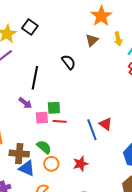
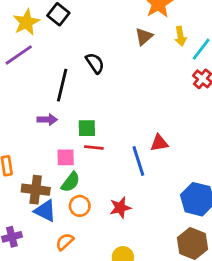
black semicircle: (69, 62) -> (95, 63), moved
purple arrow: (25, 103) -> (47, 120), turned -40
pink square: (42, 118) -> (66, 157), moved
red triangle: (106, 124) -> (159, 143), moved, turned -48
green semicircle: (44, 147) -> (71, 182), turned 84

